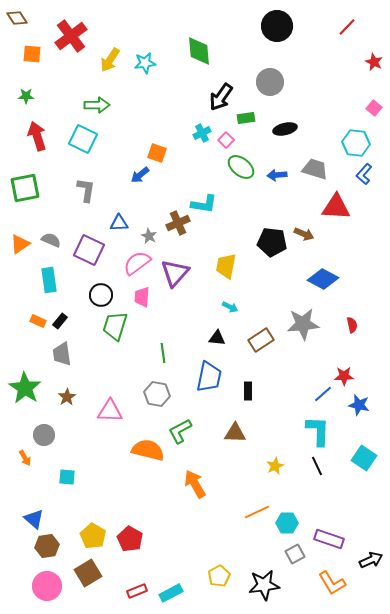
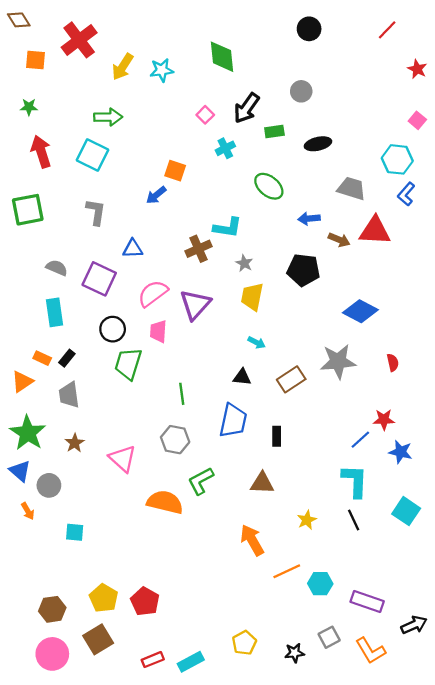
black circle: (277, 26) -> (309, 29), size x0.7
gray circle: (270, 82) -> (301, 91), size x0.7
pink square: (226, 140) -> (205, 115), moved
blue arrow: (277, 175) -> (309, 219), moved
brown arrow: (304, 234) -> (339, 240), moved
gray star: (149, 236) -> (244, 263), moved
orange triangle: (20, 244) -> (22, 382), moved
pink triangle: (110, 411) -> (123, 459), turned 40
orange arrow: (195, 484) -> (252, 540), moved
blue triangle: (34, 519) -> (20, 471), moved
gray square: (295, 554) -> (329, 637), moved
black star: (264, 585) -> (295, 653), size x0.6

